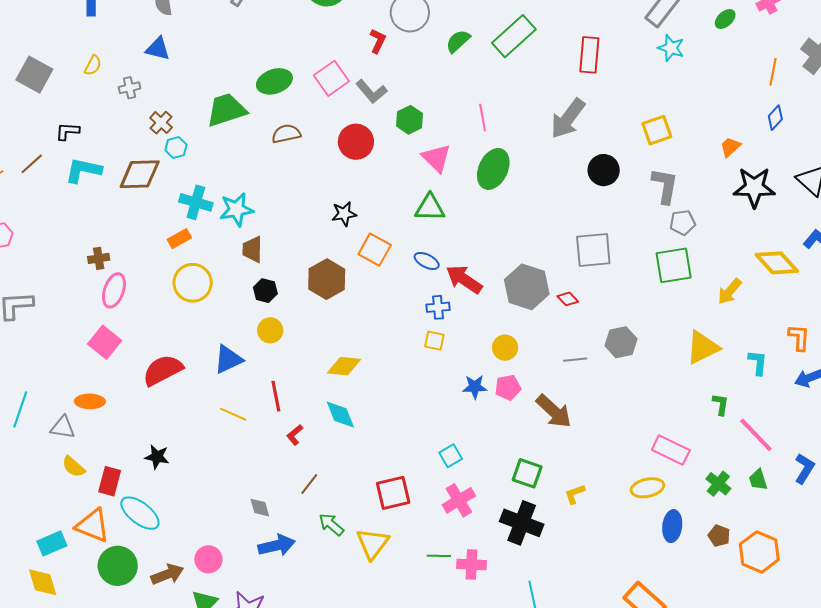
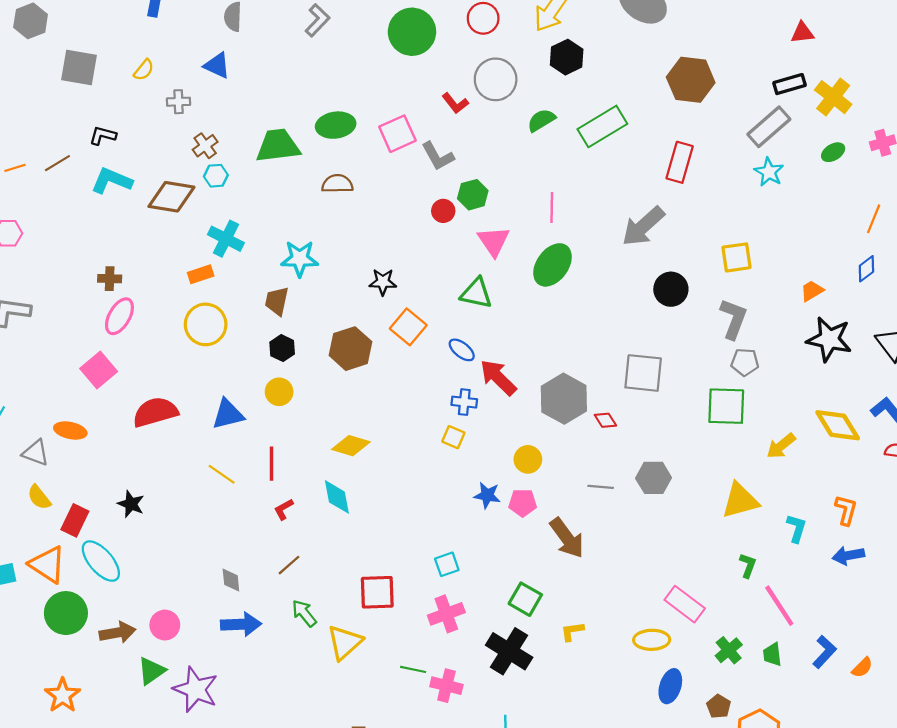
red L-shape: (378, 41) -> (455, 103), turned 105
gray square: (34, 75) -> (79, 68), turned -30
red circle: (356, 142) -> (443, 211), moved, size x0.6
cyan star: (236, 209) -> (300, 259), moved

